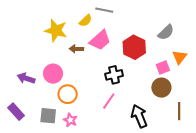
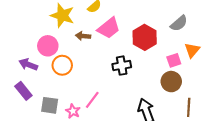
pink circle: (53, 74) -> (48, 46), moved
orange circle: (68, 94) -> (62, 65), moved
pink line: (109, 101) -> (92, 100), moved
purple rectangle: (16, 112) -> (23, 91), moved

